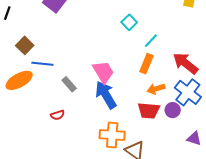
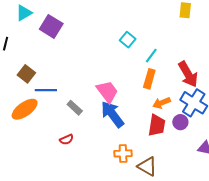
red arrow: (185, 63) -> (188, 74), turned -152
red trapezoid: (149, 111) -> (157, 125), turned -80
orange cross: (112, 135) -> (123, 153), size x0.7

